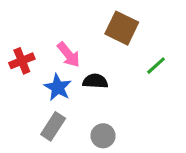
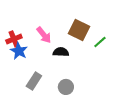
brown square: (122, 28) -> (79, 30), moved
blue star: (58, 87) -> (19, 51), moved

